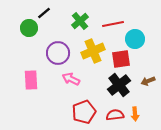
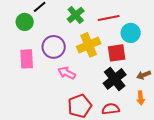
pink rectangle: (31, 80) -> (27, 59), moved
orange arrow: (135, 114) -> (141, 98), moved

